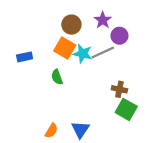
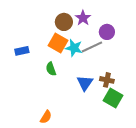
purple star: (103, 20) -> (83, 18), moved
blue triangle: (80, 129) -> (85, 83), moved

